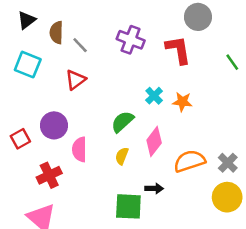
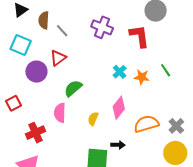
green line: (232, 62) -> (166, 70), moved
green semicircle: (122, 122) -> (73, 88), moved
purple circle: (54, 125) -> (36, 72), moved

